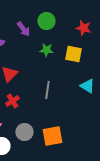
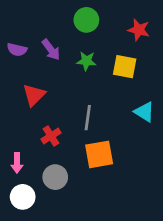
purple arrow: (23, 29) -> (51, 50), moved
red cross: (12, 101) -> (51, 136), moved
orange square: (52, 136) -> (99, 154), moved

